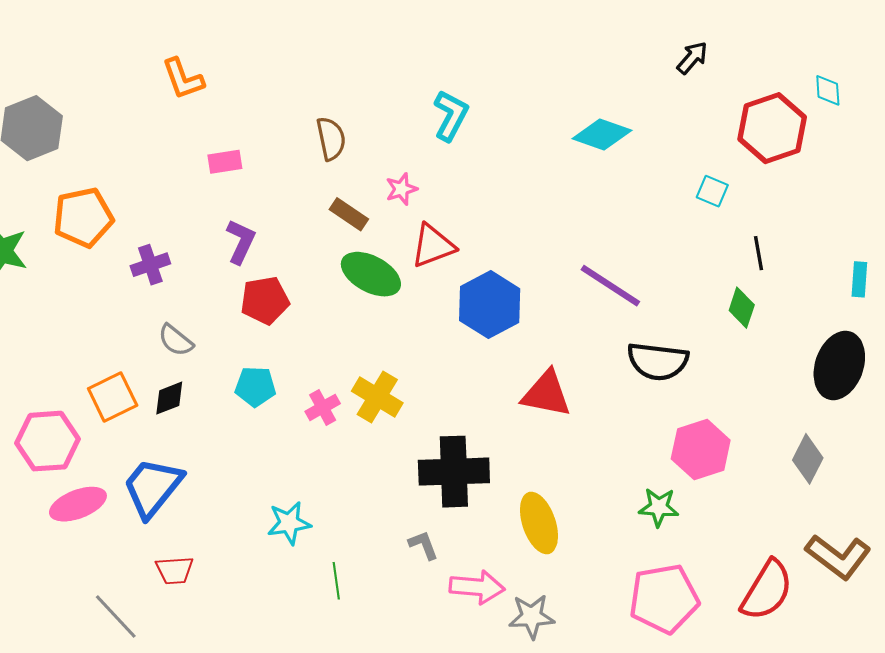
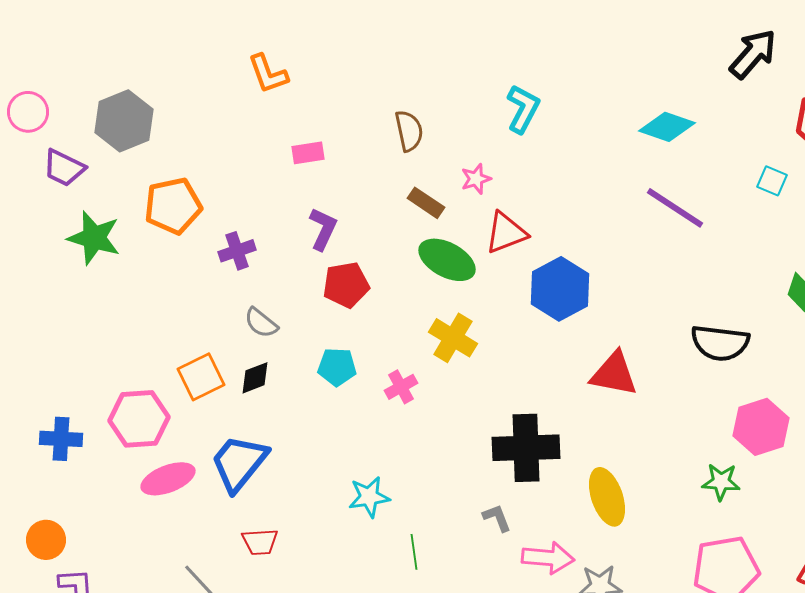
black arrow: (692, 58) -> (753, 54), size x1.6
purple line: (610, 286) -> (675, 208), moved
yellow cross: (377, 397) -> (453, 338), moved

